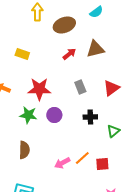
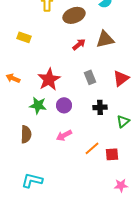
yellow rectangle: (22, 54) -> (24, 37), moved
red star: (39, 89) -> (49, 79), turned -30
brown semicircle: (24, 150) -> (26, 134), moved
pink arrow: (62, 163) -> (64, 135), moved

